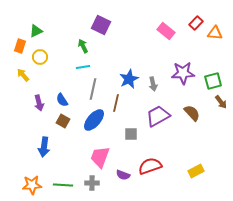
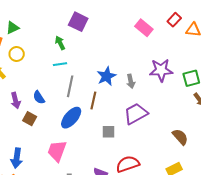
brown semicircle: (192, 113) -> (180, 137), moved
brown square: (63, 121) -> (30, 119), moved
blue arrow: (44, 147) -> (17, 158), moved
pink trapezoid: (100, 157) -> (57, 151), moved

